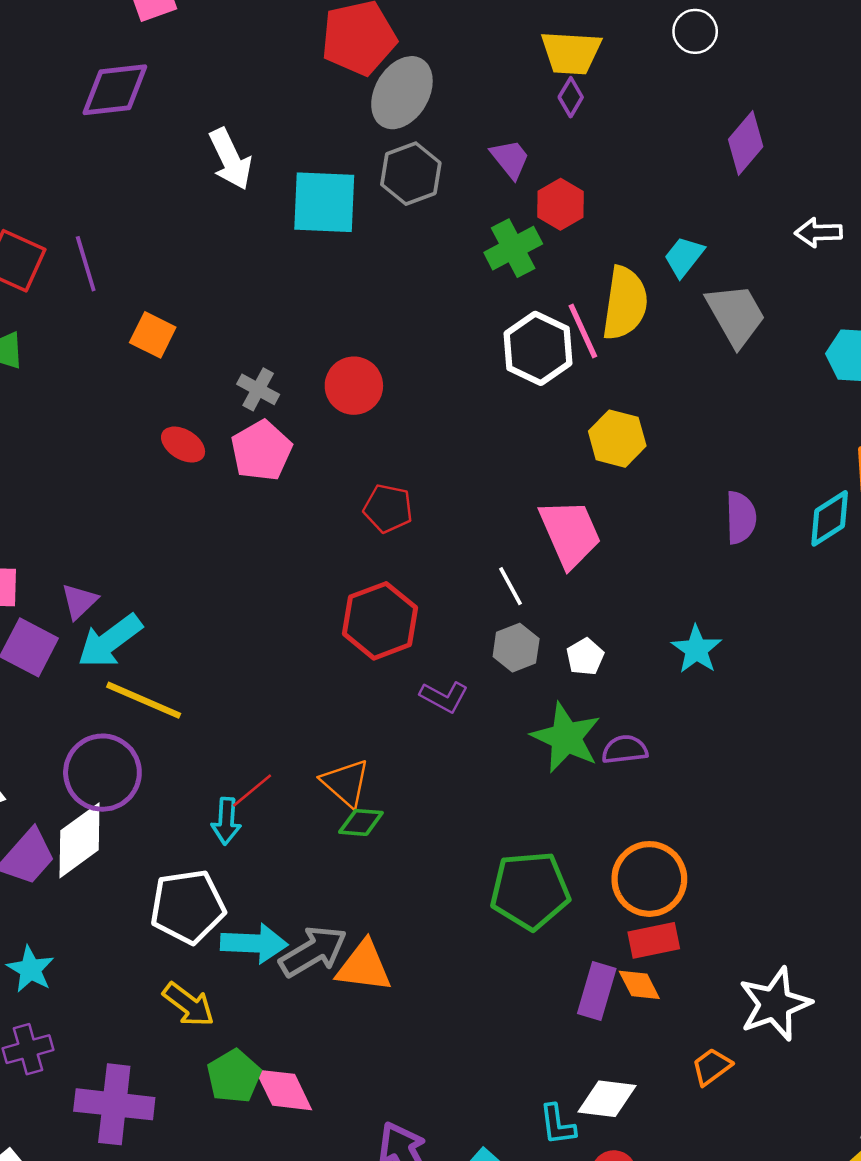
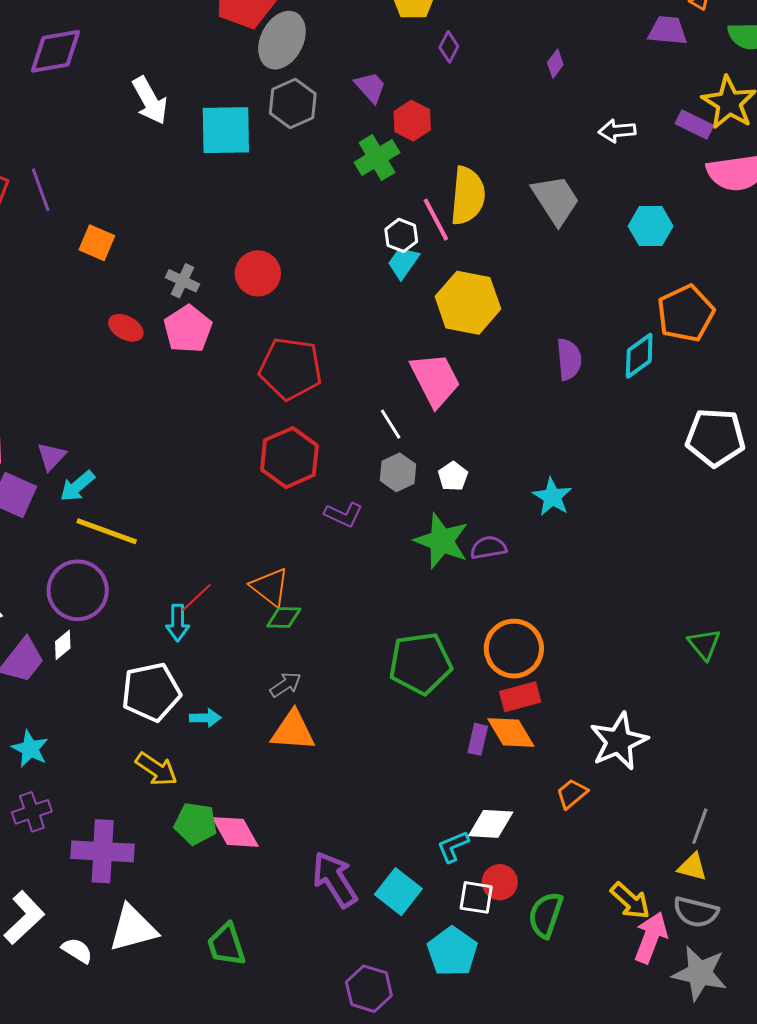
purple diamond: (571, 97) -> (449, 47), moved
purple diamond: (746, 143) -> (555, 64), size x0.6
cyan trapezoid: (684, 257) -> (403, 262), moved
white hexagon: (538, 348) -> (401, 235), size x0.6
yellow hexagon: (617, 439) -> (468, 303), size x1.4
red pentagon: (388, 508) -> (291, 369), size x1.6
cyan arrow: (110, 641) -> (77, 486), size x0.7
cyan star: (696, 649) -> (552, 497), moved
white diamond: (80, 840) -> (63, 645), size x0.5
cyan arrow: (254, 943) -> (205, 718), size x0.6
gray arrow: (313, 951) -> (285, 685), moved, size x0.6
orange diamond: (639, 985) -> (511, 732), size x1.4
purple rectangle: (597, 991) -> (478, 739), size x0.7
green pentagon: (234, 1076) -> (196, 824), turned -30
cyan L-shape: (557, 1125) -> (453, 847), turned 78

